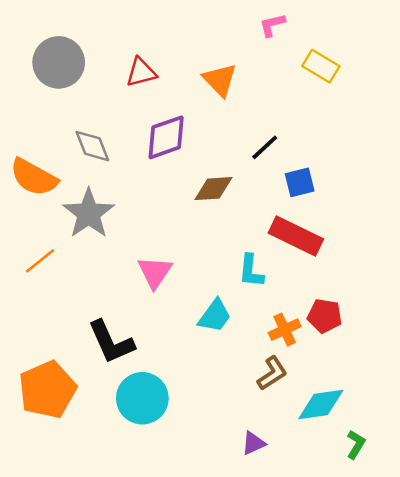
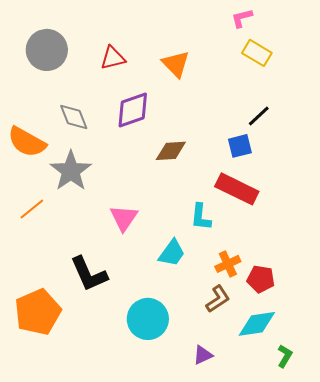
pink L-shape: (272, 25) -> (242, 18), moved
black line: (265, 147) -> (259, 116), moved
red pentagon: (325, 316) -> (261, 279), moved
cyan circle: (142, 398) -> (148, 319), moved

